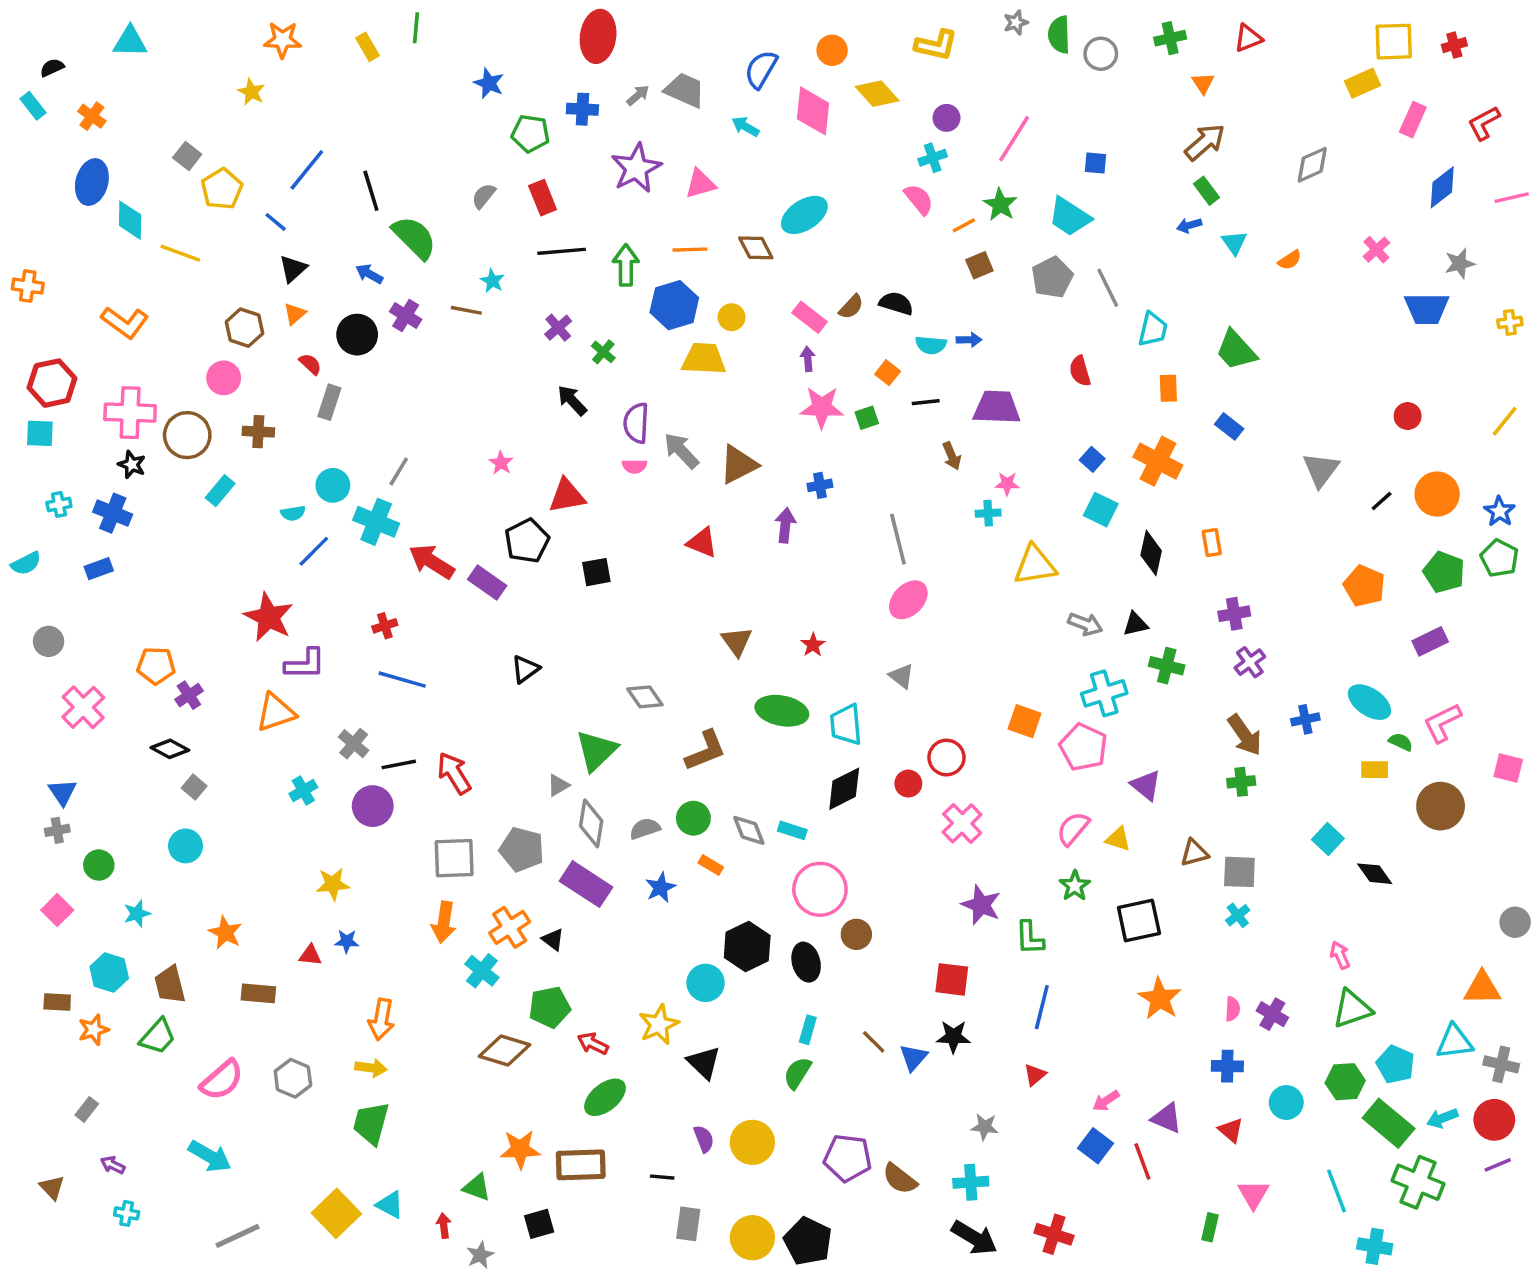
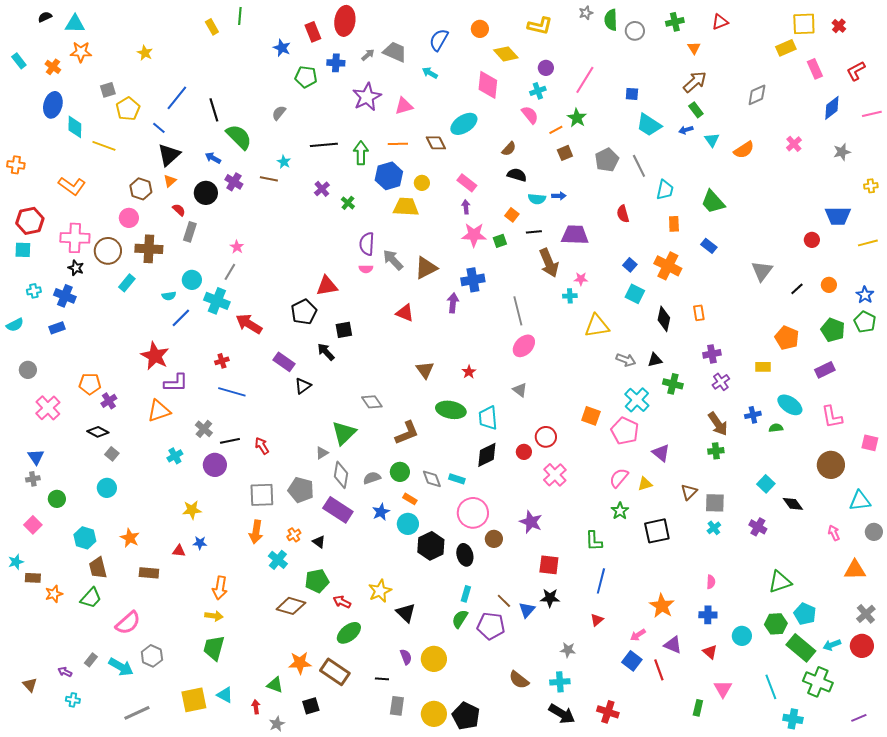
orange star: (283, 40) -> (81, 52), moved
red cross: (1454, 45) -> (839, 26), turned -32
black semicircle: (52, 68) -> (45, 17), moved
pink diamond: (813, 111) -> (488, 85), moved
pink rectangle: (1413, 120) -> (815, 69), turned -48
gray square: (187, 156) -> (108, 90), turned 35
red rectangle: (543, 198) -> (313, 32), moved
cyan trapezoid: (1070, 217) -> (649, 125), moved
orange semicircle: (1290, 260) -> (744, 150), size x1.5
black triangle: (293, 269) -> (169, 155), size x1.4
brown semicircle: (851, 307) -> (509, 149), moved
blue trapezoid: (1427, 309) -> (838, 216), moved
black arrow: (572, 400) -> (326, 352), moved
yellow line: (1505, 421) -> (868, 243), turned 36
brown cross: (258, 432) -> (149, 249), size x1.5
brown arrow: (952, 456) -> (549, 263), size x1.8
pink star: (501, 463) -> (237, 247), moved
blue cross: (820, 485) -> (473, 280), size x1.6
orange circle: (1437, 494) -> (829, 285), size x0.6
purple rectangle: (487, 582) -> (284, 362), moved
cyan cross: (1104, 693) -> (637, 400), turned -30
pink L-shape: (1442, 723) -> (832, 417), turned -75
green semicircle: (1401, 742) -> (776, 428), moved, turned -32
yellow rectangle: (1375, 770) -> (763, 367), moved
red arrow: (454, 773) -> (262, 446), size x0.7
yellow triangle: (1118, 839) -> (645, 484), turned -35
brown triangle: (1194, 853) -> (689, 492), turned -30
purple star: (981, 905) -> (531, 522), moved
cyan star: (137, 914) -> (16, 562), moved
orange cross: (510, 927) -> (294, 535), size x0.6
pink arrow: (1340, 955) -> (834, 533), moved
cyan hexagon: (109, 972) -> (85, 538), moved
cyan circle: (706, 983) -> (408, 524), moved
orange star: (1160, 998) -> (662, 606), moved
purple cross: (1272, 1014) -> (758, 527), moved
cyan triangle: (1454, 1042) -> (860, 501), moved
gray cross: (1501, 1064) -> (866, 614), turned 36
gray hexagon: (293, 1078) -> (152, 656), moved
gray rectangle: (87, 1109) -> (91, 660), moved
purple pentagon: (848, 1158) -> (491, 626), moved
brown rectangle: (581, 1165) -> (335, 672), turned 36
purple line: (1498, 1165) -> (859, 718), moved
yellow square: (336, 1213) -> (194, 700), turned 32

